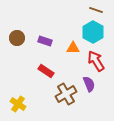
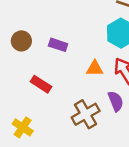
orange triangle: (73, 48) -> (95, 68), moved
red rectangle: (46, 71) -> (41, 84), moved

